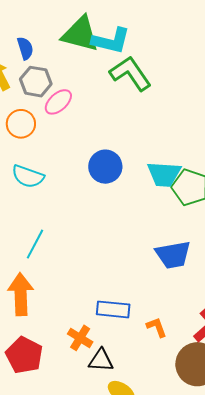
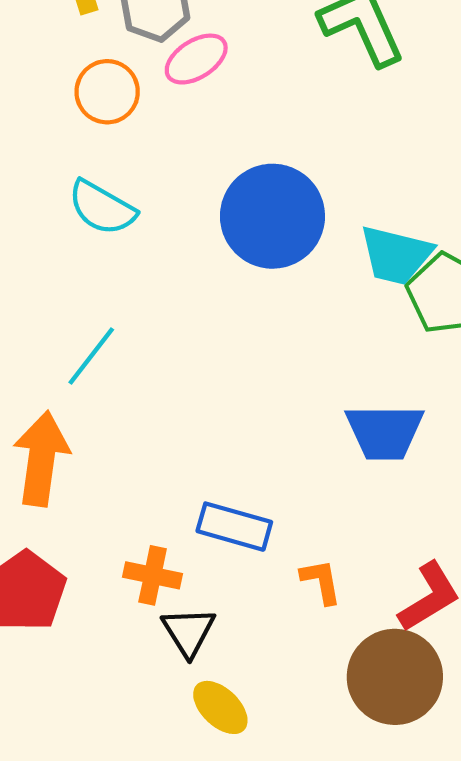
blue circle: (105, 167) -> (272, 216), size x1.4
orange cross: (80, 338) -> (153, 575), turned -30
black triangle: (101, 360) -> (189, 632), turned 44

